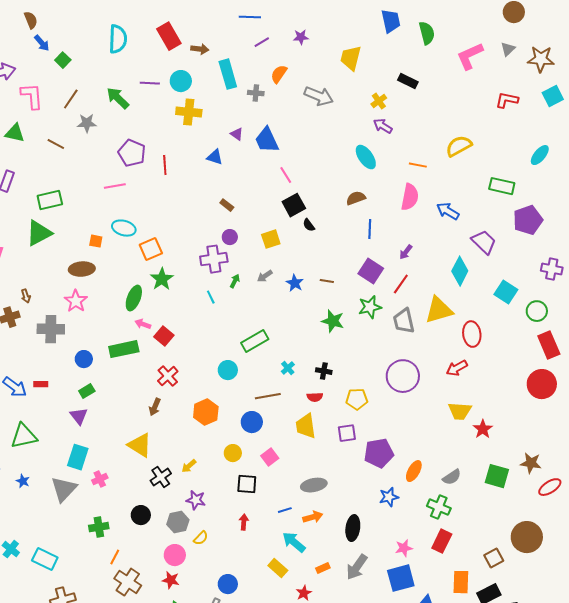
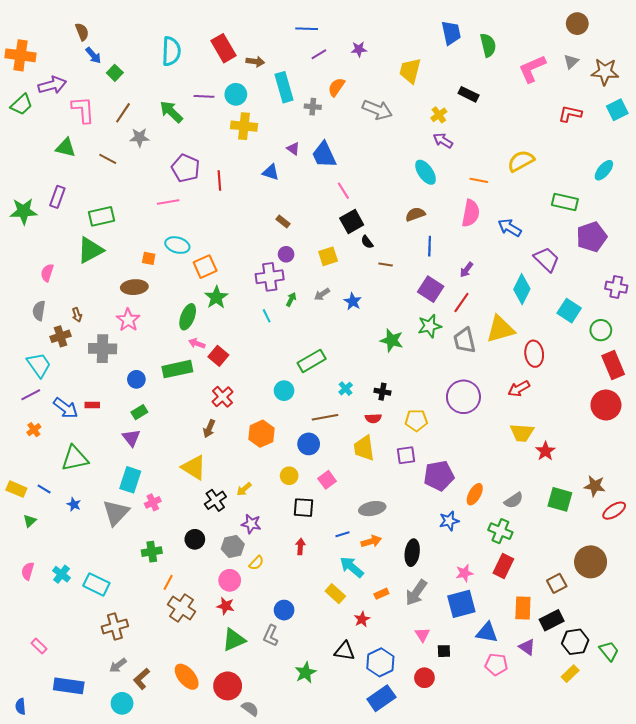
brown line: (327, 281) -> (386, 265), moved

